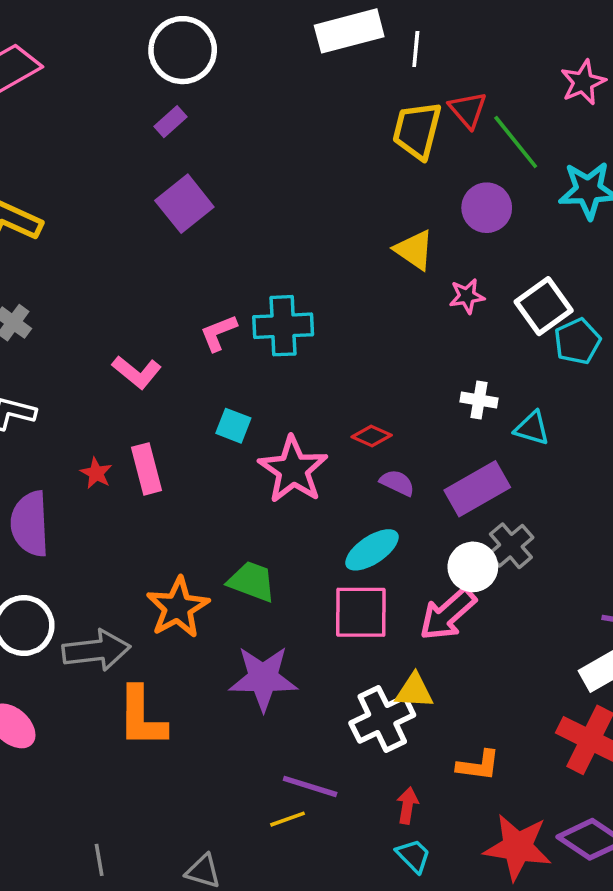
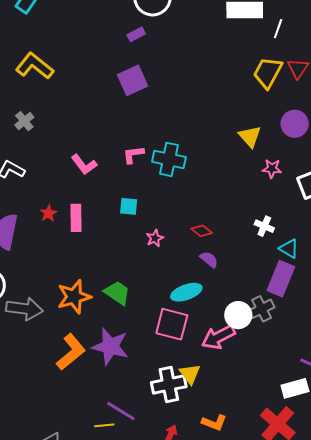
cyan square: (233, 426) -> (129, 206), turned -30
pink star: (293, 470) -> (155, 238), size x0.5
purple rectangle: (477, 489) -> (281, 279), moved, turned -52
yellow triangle: (414, 691) -> (190, 374), turned 35
orange L-shape: (142, 717) -> (71, 352), moved, turned -144

